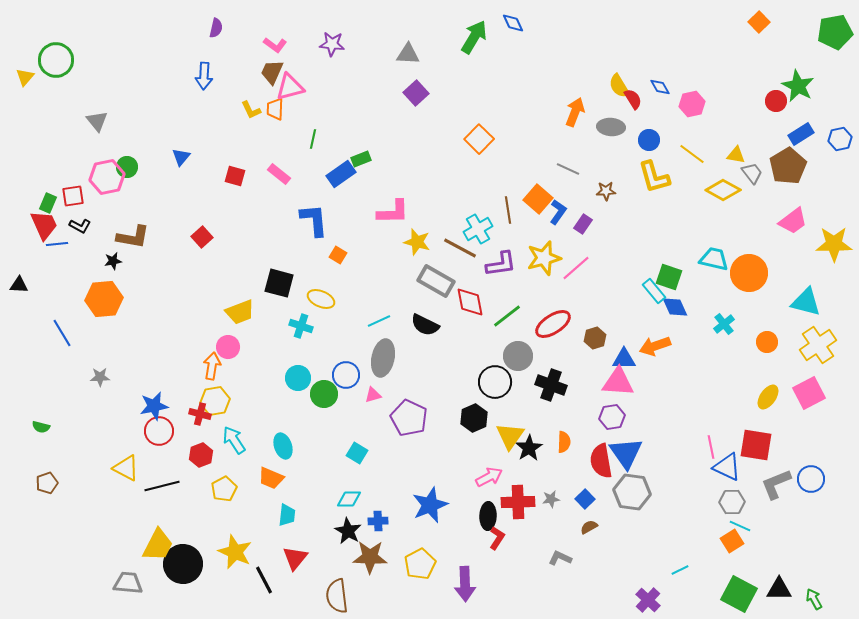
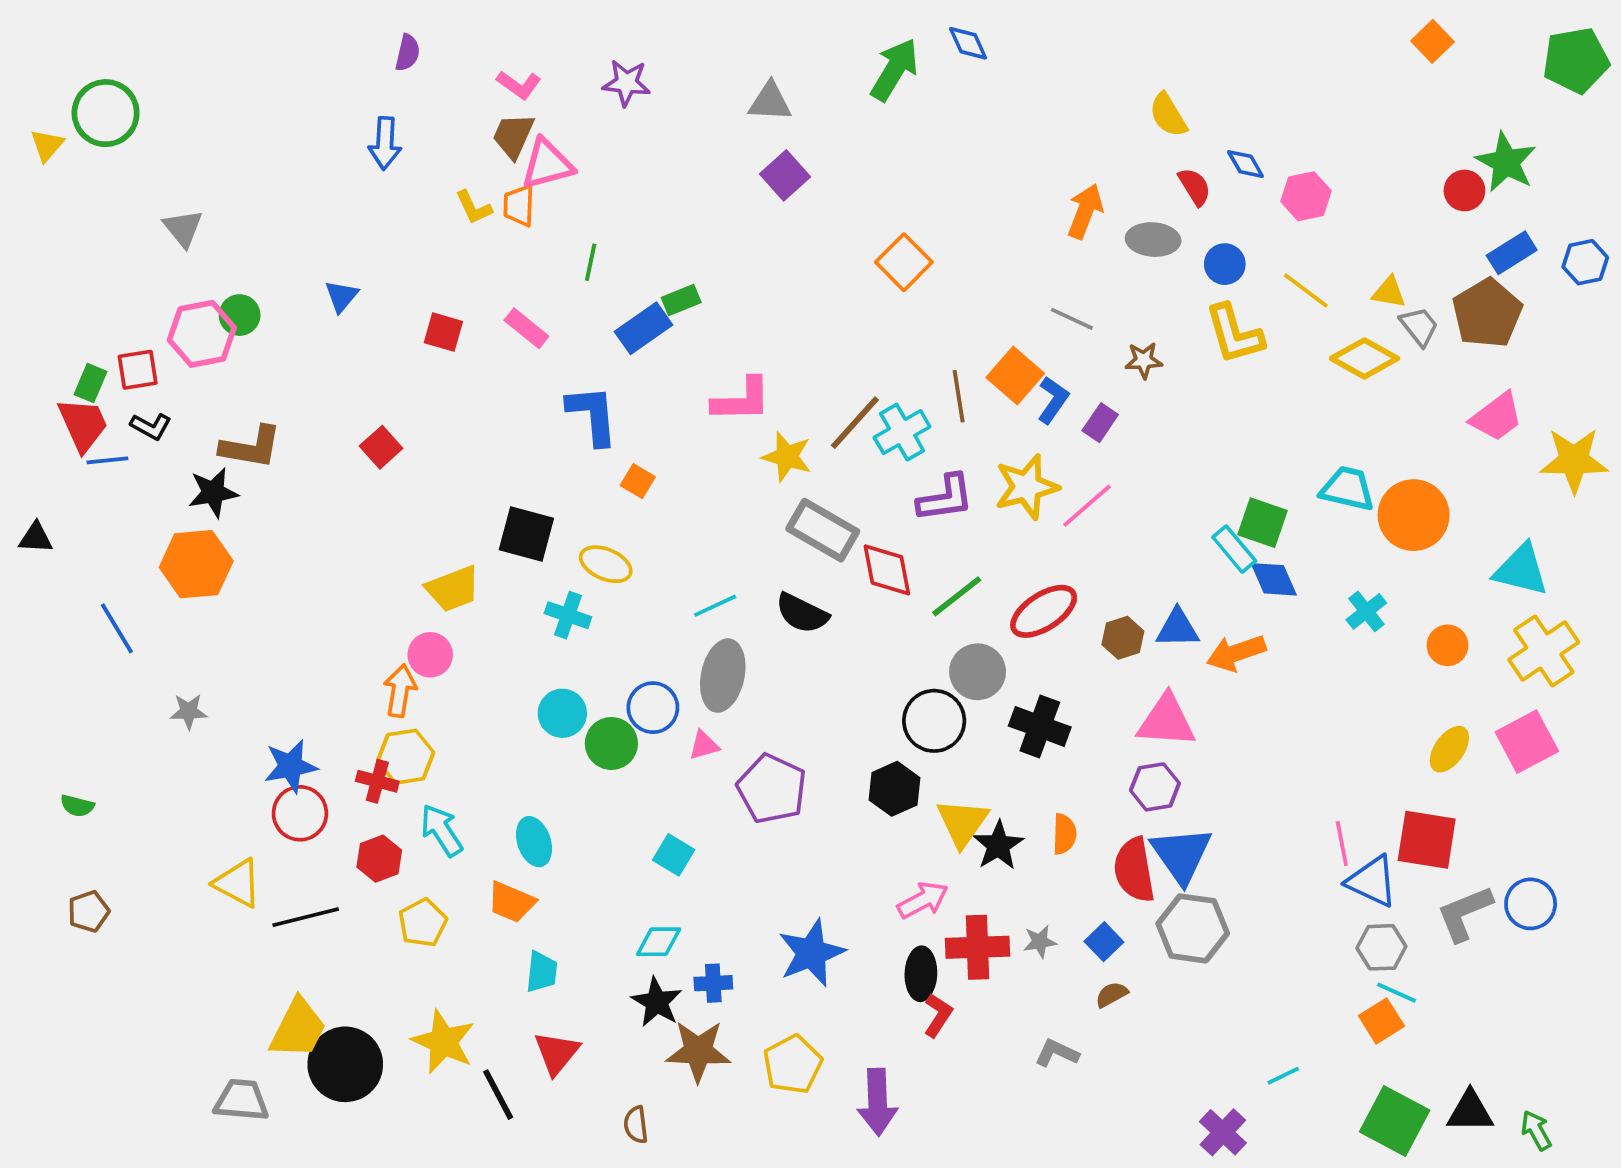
yellow semicircle: (619, 86) -> (1168, 115), moved
brown line: (460, 248) -> (855, 423), moved, turned -76
black star: (113, 261) -> (213, 492), size x1.5
blue triangle: (624, 359) -> (1178, 628), moved
brown semicircle: (337, 596) -> (636, 1125), size x0.6

